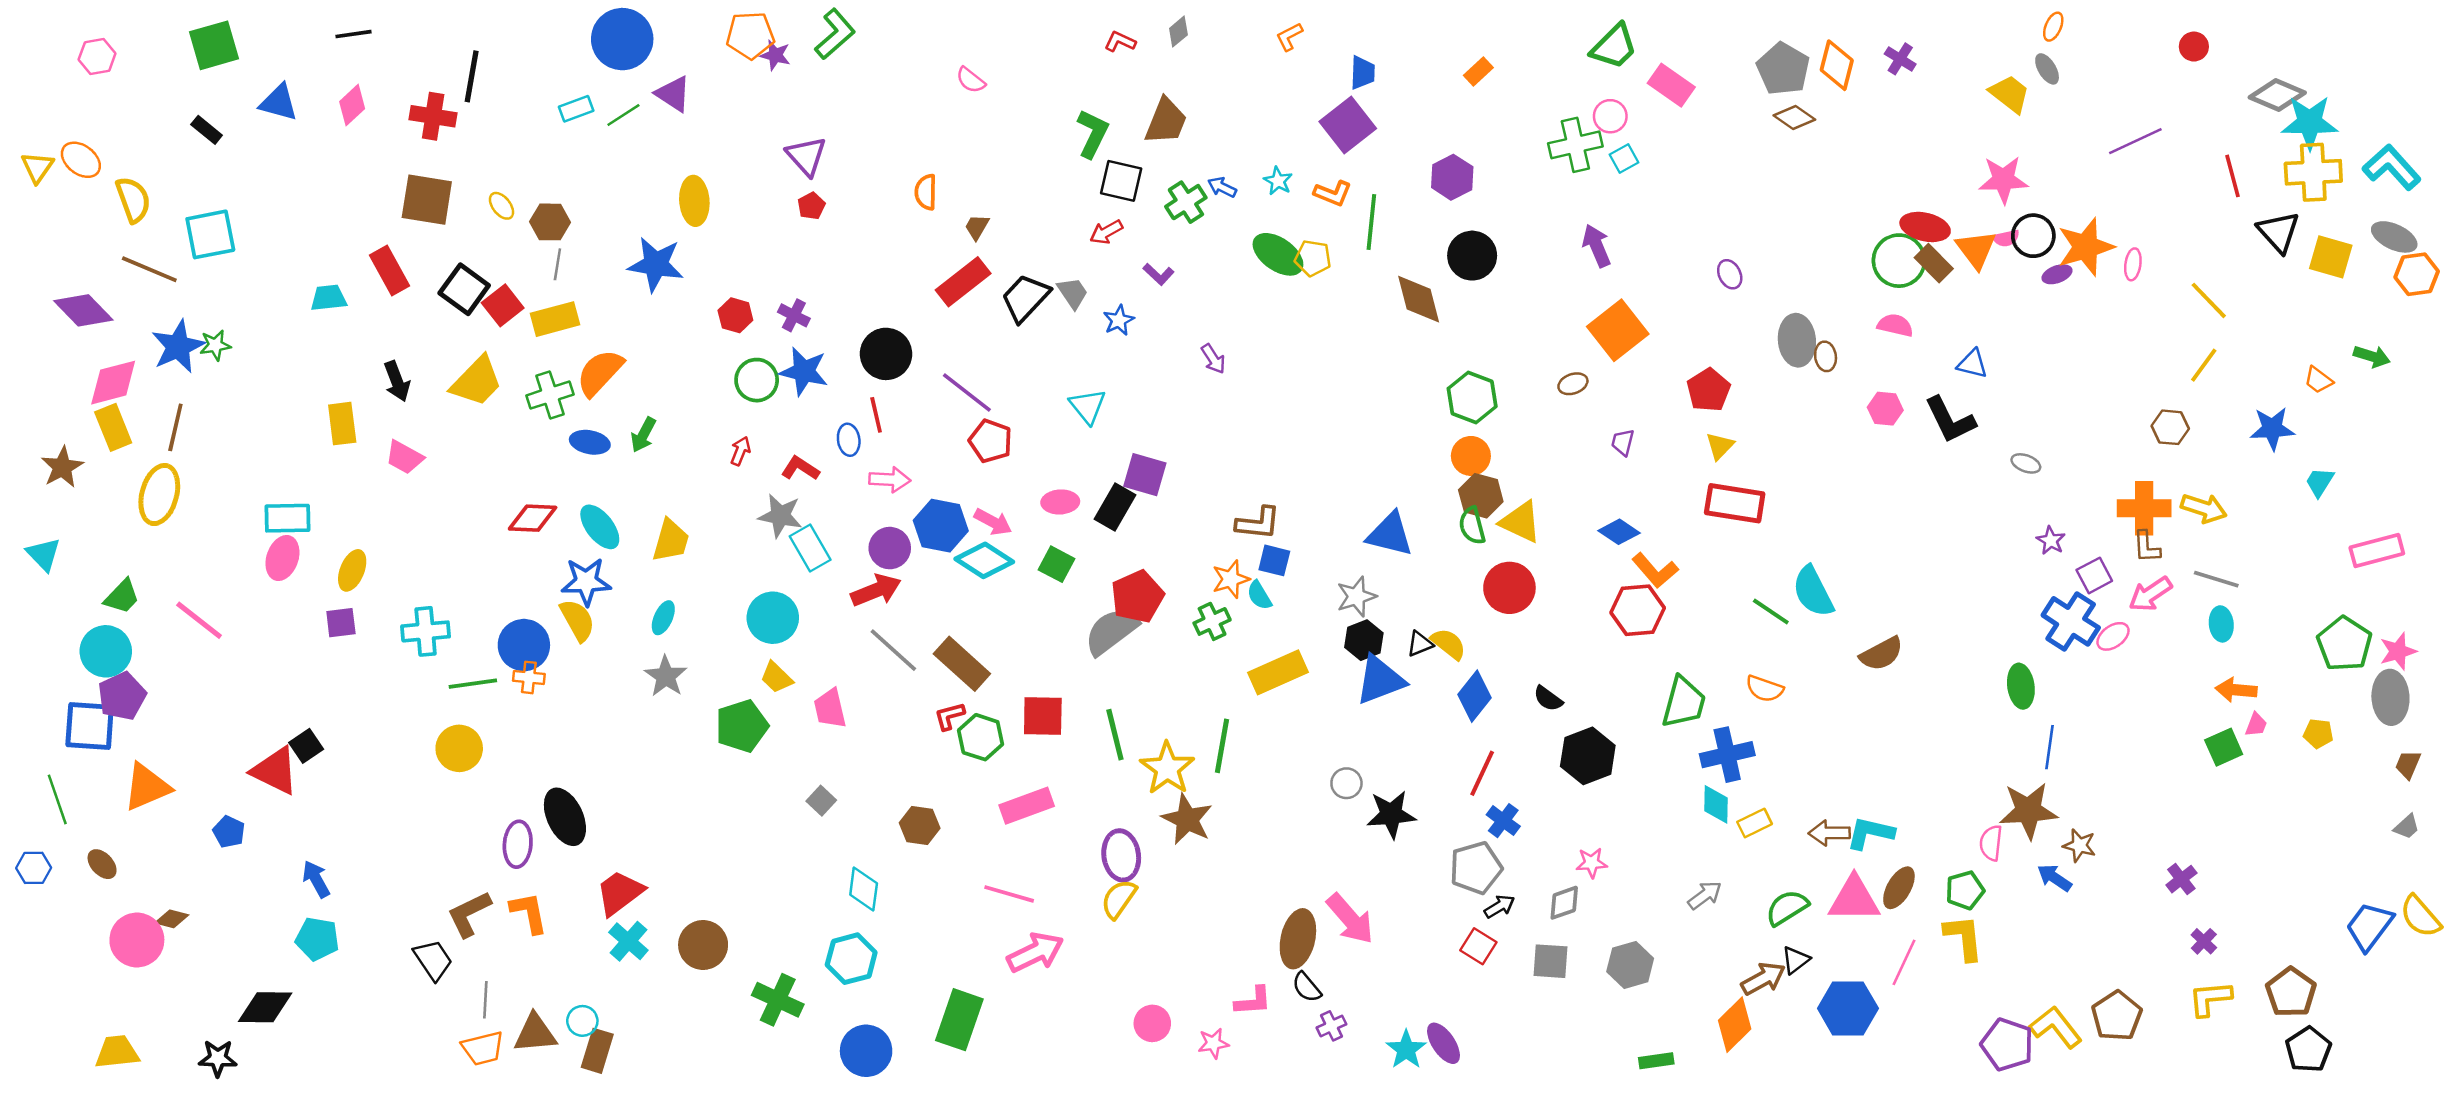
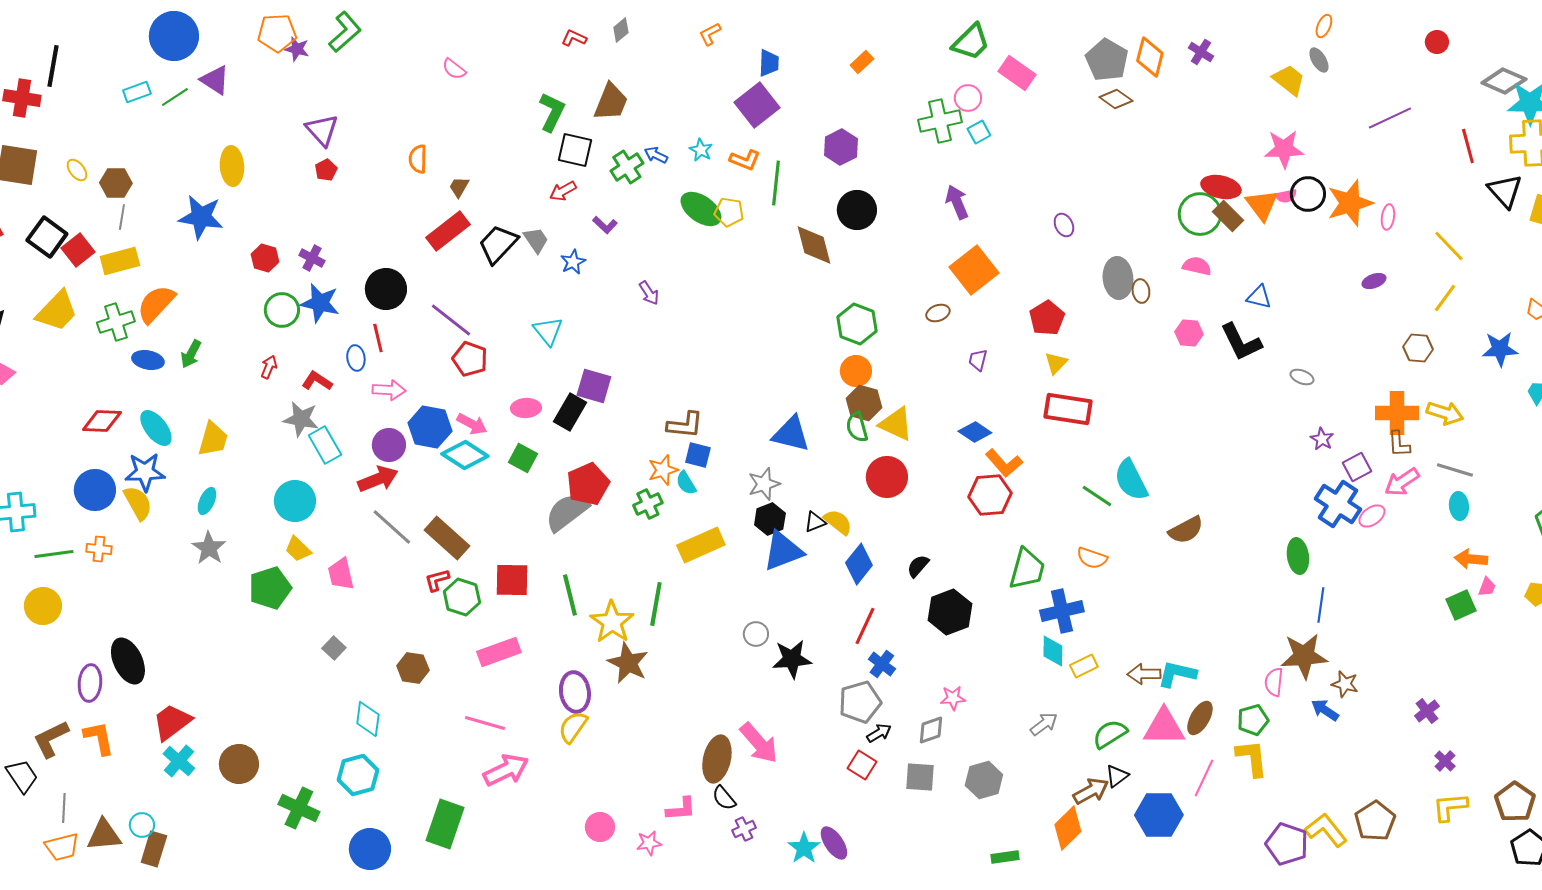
purple ellipse: (2057, 274) -> (1374, 281), moved
blue circle: (524, 645) -> (95, 490), moved
black semicircle: (1548, 699) -> (918, 566), turned 95

